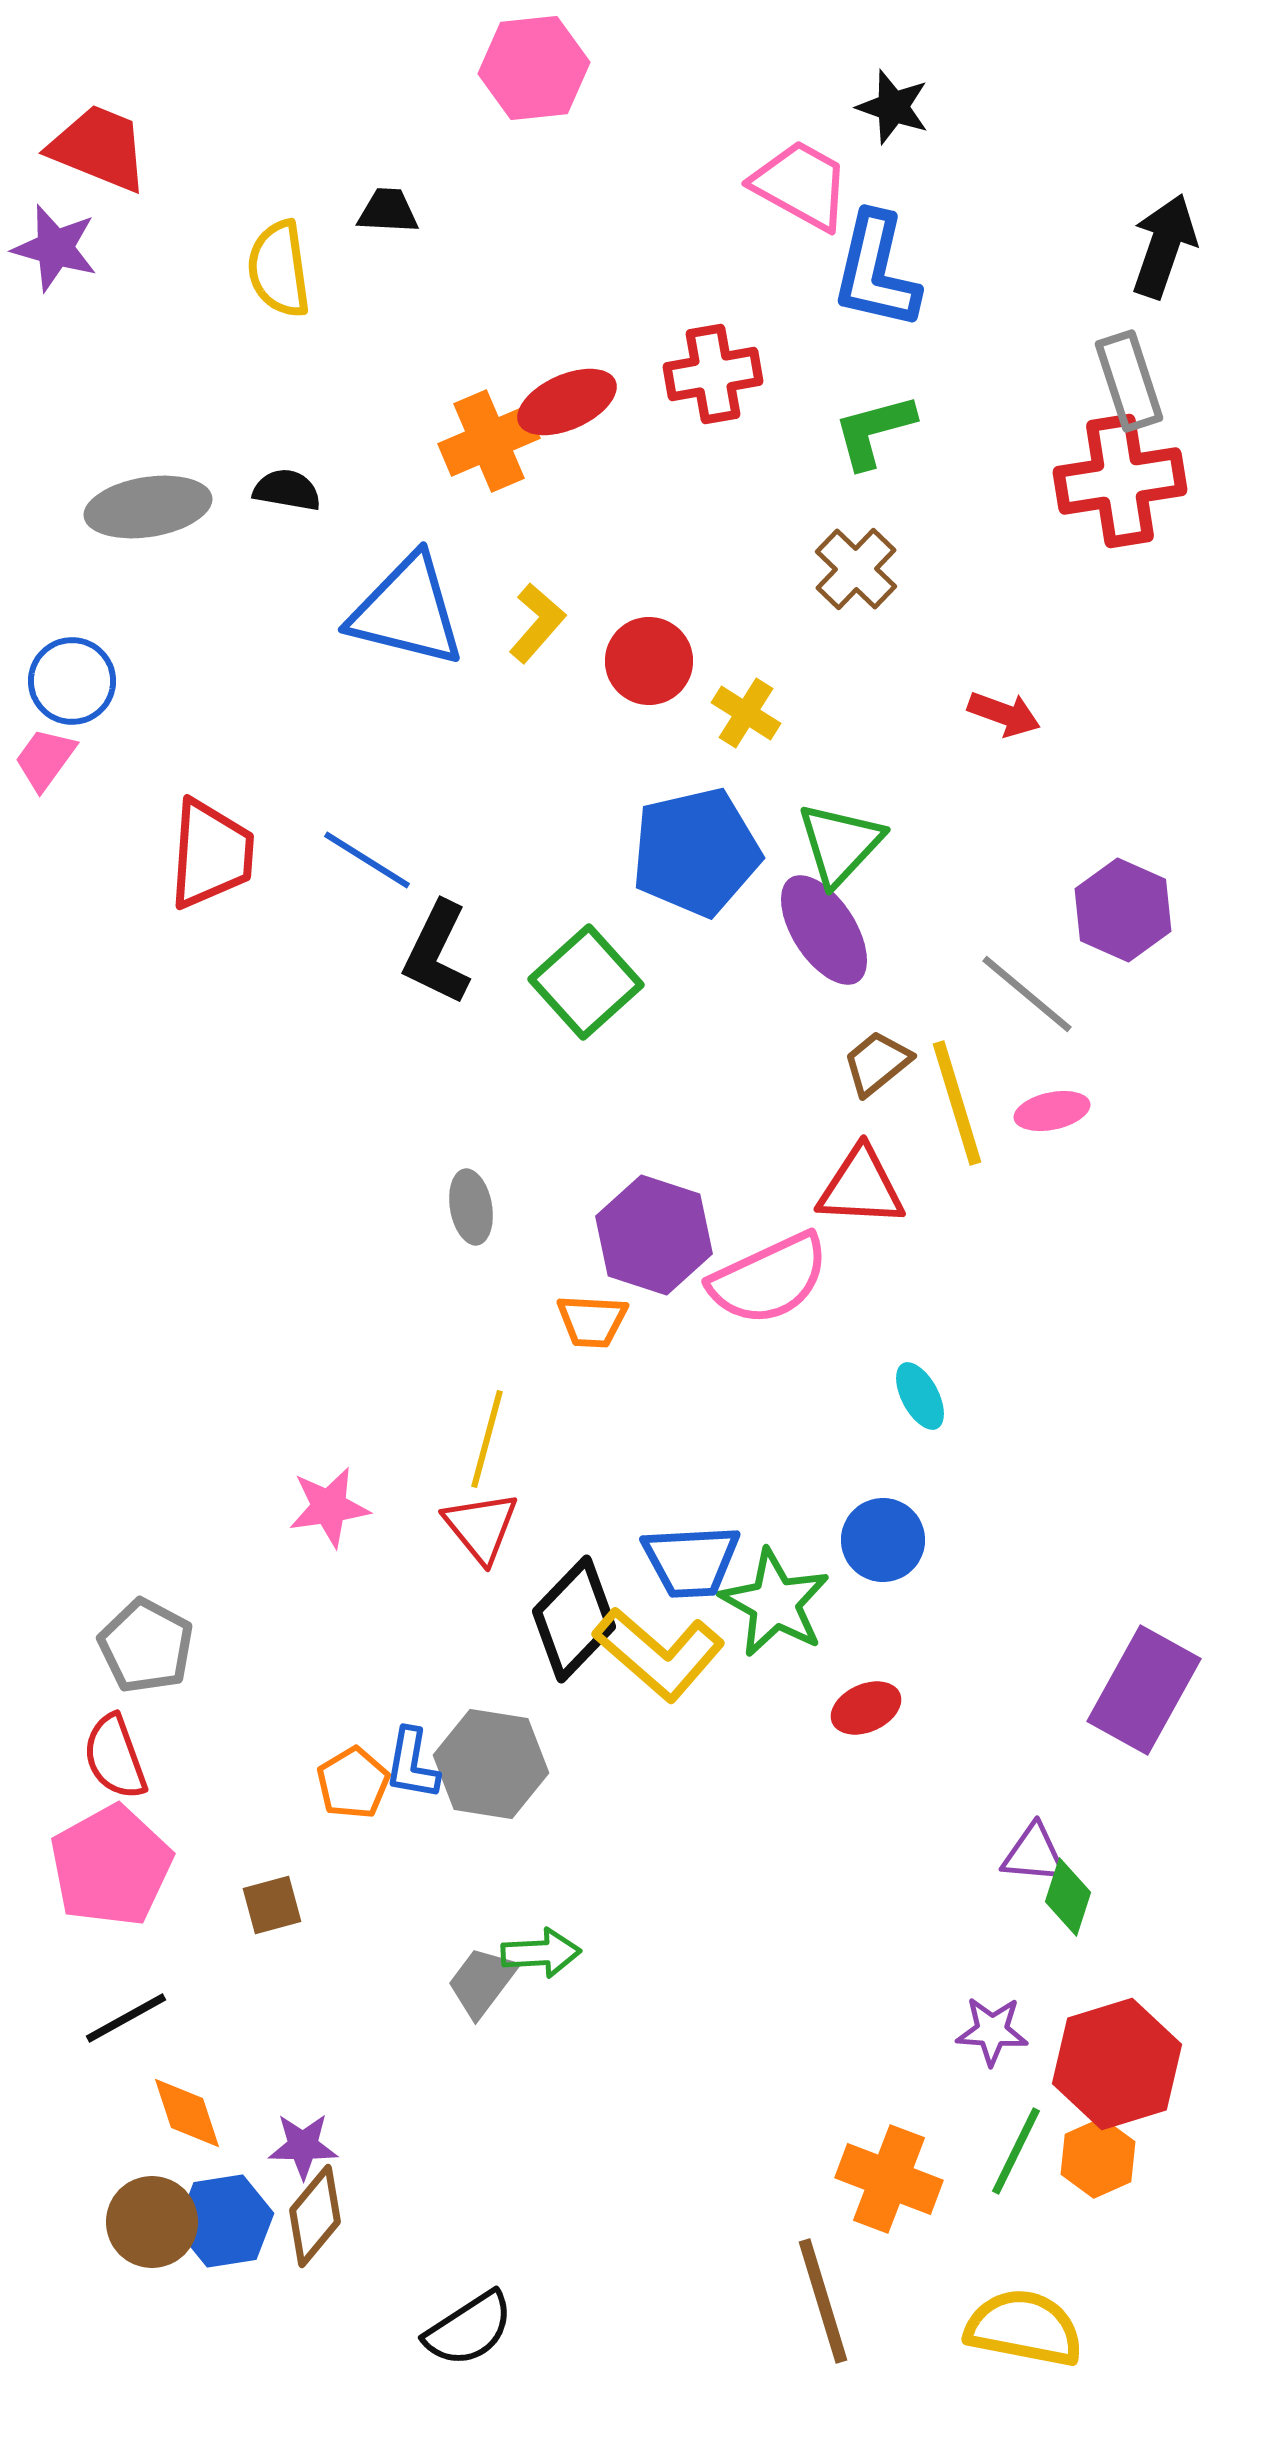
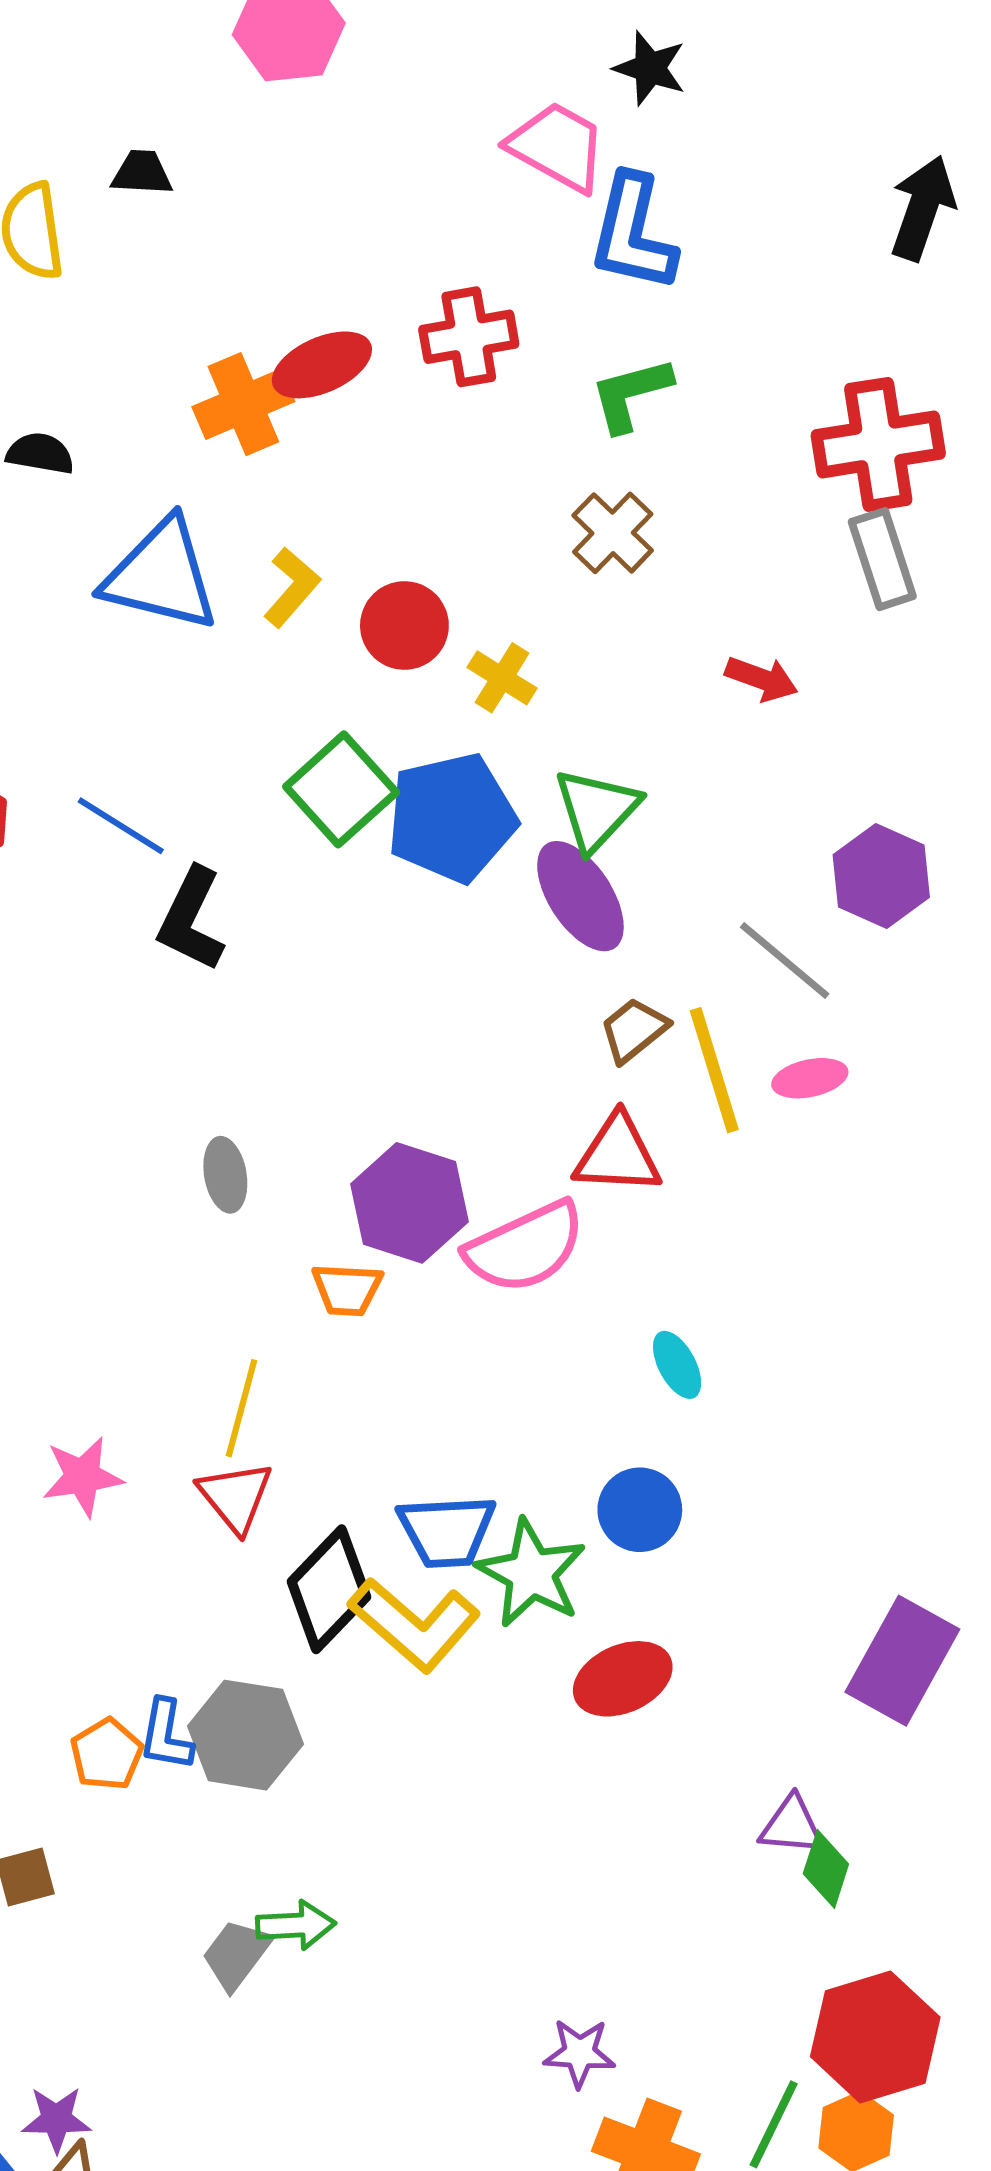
gray rectangle: (1129, 381) -> (882, 559), moved
green square: (586, 982) -> (341, 789), moved
red ellipse: (866, 1708) -> (623, 1679), size x1.4
purple star: (992, 2031) -> (579, 2053), moved

